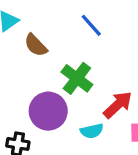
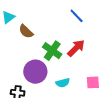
blue line: (91, 25) -> (77, 16), moved
red arrow: (118, 105) -> (76, 48), moved

